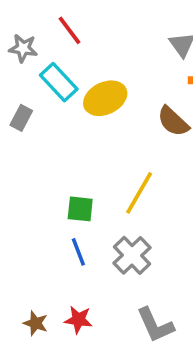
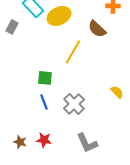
yellow line: (139, 193) -> (73, 52), moved

